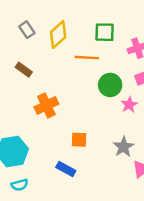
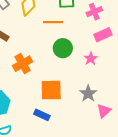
green circle: (110, 85) -> (63, 48), moved
orange square: (79, 140) -> (51, 90), size x1.6

